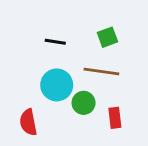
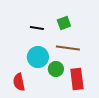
green square: (107, 37) -> (64, 23), moved
red rectangle: (115, 118) -> (77, 79), size x1.5

